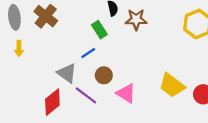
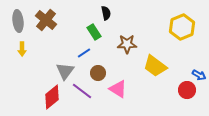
brown star: (136, 19) -> (127, 44), moved
gray triangle: (67, 73) -> (65, 71), turned 30
yellow trapezoid: (172, 85) -> (155, 66), moved

